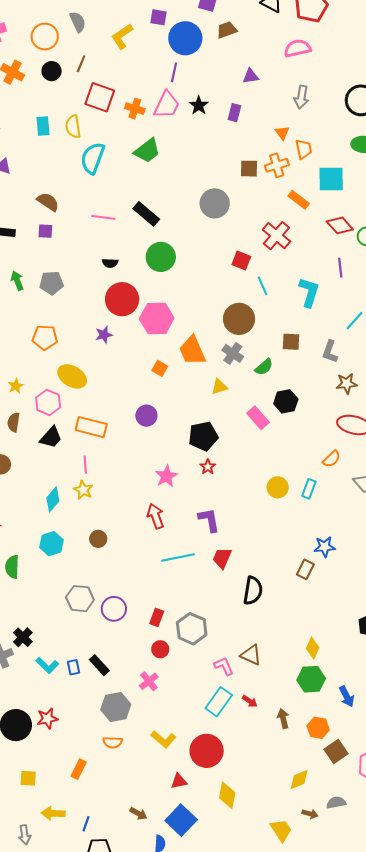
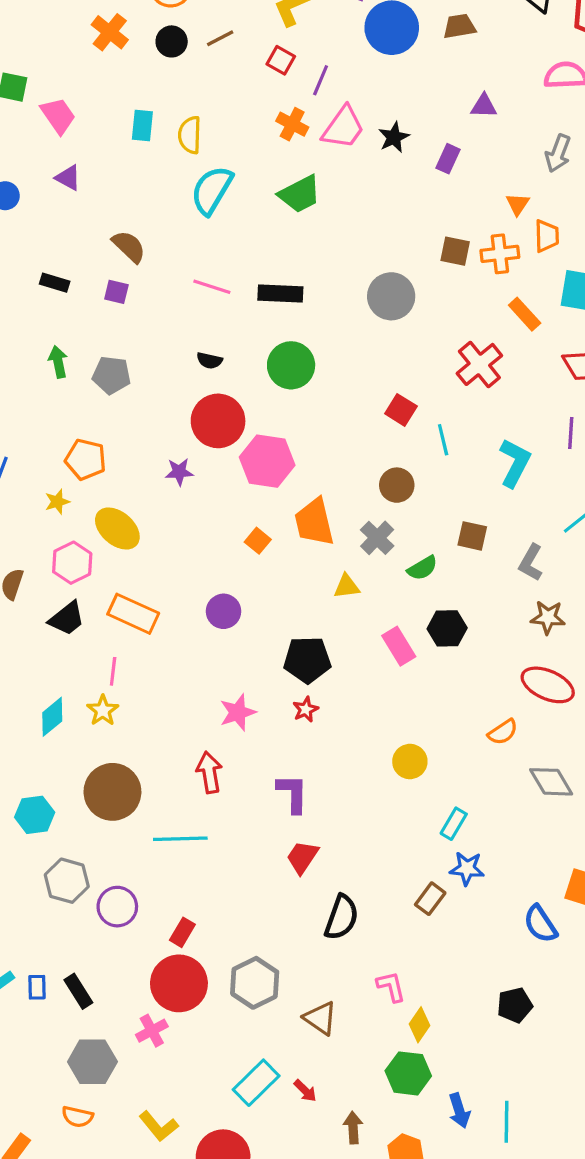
brown line: (81, 64) -> (220, 38), turned 30
purple line: (174, 72) -> (321, 80), moved
red square: (100, 97) -> (281, 60), moved, size x0.6
black rectangle: (146, 214) -> (280, 293), turned -48
red square: (241, 260) -> (401, 410), moved
brown circle: (239, 319) -> (397, 485), size x0.7
yellow star: (16, 386) -> (57, 502), moved
cyan rectangle: (309, 489) -> (454, 824), moved
brown circle: (98, 539) -> (112, 792), size x2.0
cyan hexagon: (51, 544) -> (35, 815), moved
cyan line: (178, 558) -> (180, 839), moved
gray hexagon: (192, 629) -> (255, 983), moved
red circle: (160, 649) -> (179, 983), size x2.0
pink L-shape: (224, 666) -> (391, 987), moved

